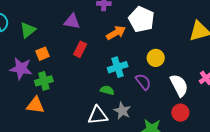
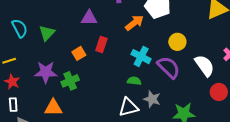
orange square: (43, 54) -> (79, 53), moved
cyan cross: (118, 67) -> (141, 57), turned -36
purple semicircle: (143, 82) -> (169, 67), size x1.4
orange triangle: (35, 105) -> (53, 108), moved
red circle: (180, 113) -> (219, 92), moved

